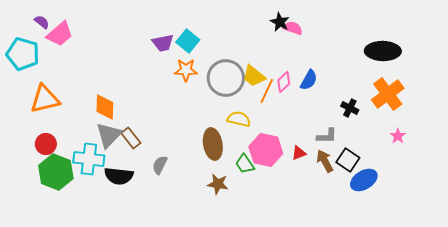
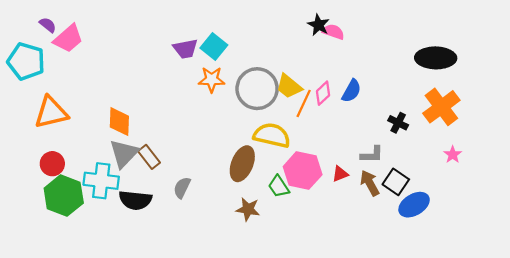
yellow semicircle: (239, 119) -> (272, 135), size x1.4
brown ellipse: (213, 144) -> (242, 164), turned 32

